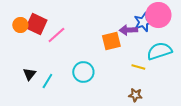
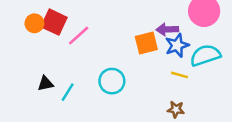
blue star: (143, 22) -> (177, 45), moved
black triangle: (29, 74) -> (45, 84), turned 40

